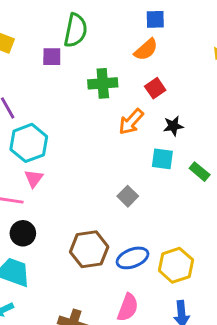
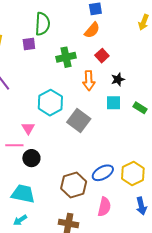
orange arrow: (131, 122) -> (89, 81), turned -36
cyan hexagon: (29, 143) -> (50, 103), moved
gray square: (128, 196) -> (79, 120), moved, size x1.6
black circle: (23, 233) -> (31, 158), moved
brown hexagon: (89, 249) -> (74, 185), moved

